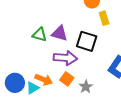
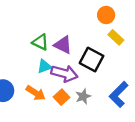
yellow rectangle: (104, 18) -> (116, 37), turned -40
gray star: (86, 87) -> (83, 96), moved
cyan triangle: (33, 88) -> (44, 66), moved

